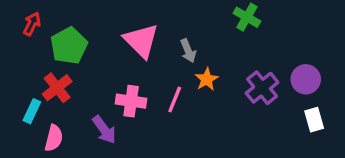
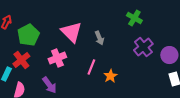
orange star: (207, 79) -> (110, 76), moved
purple cross: (262, 88) -> (143, 47), moved
pink cross: (131, 101) -> (57, 58), moved, turned -30

